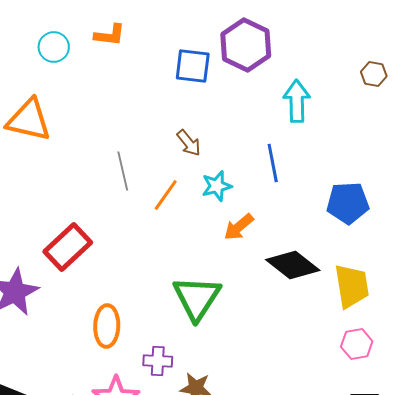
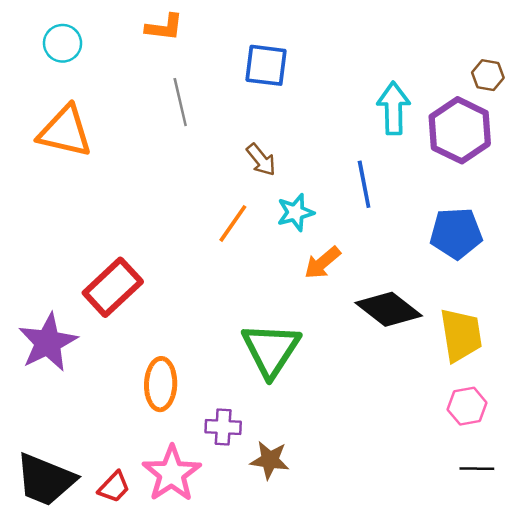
purple hexagon: (246, 45) -> (460, 130), moved
cyan circle: (54, 47) -> (63, 43), moved
gray line: (123, 171) -> (180, 102), moved

